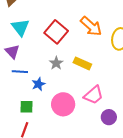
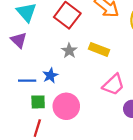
blue line: (20, 72) -> (27, 81), moved
pink circle: (63, 104) -> (66, 106), moved

